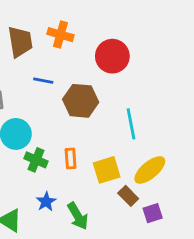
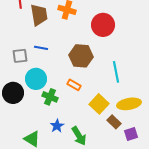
blue line: (43, 81) -> (41, 48), moved
orange rectangle: (71, 158) -> (74, 85), moved, turned -56
yellow square: (107, 170) -> (99, 104), turned -30
yellow ellipse: (150, 170) -> (129, 104), turned 30

